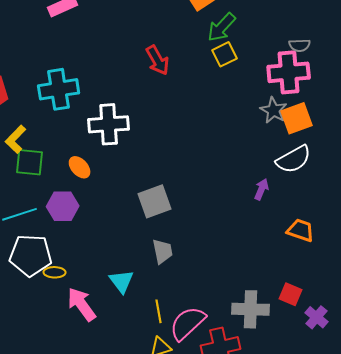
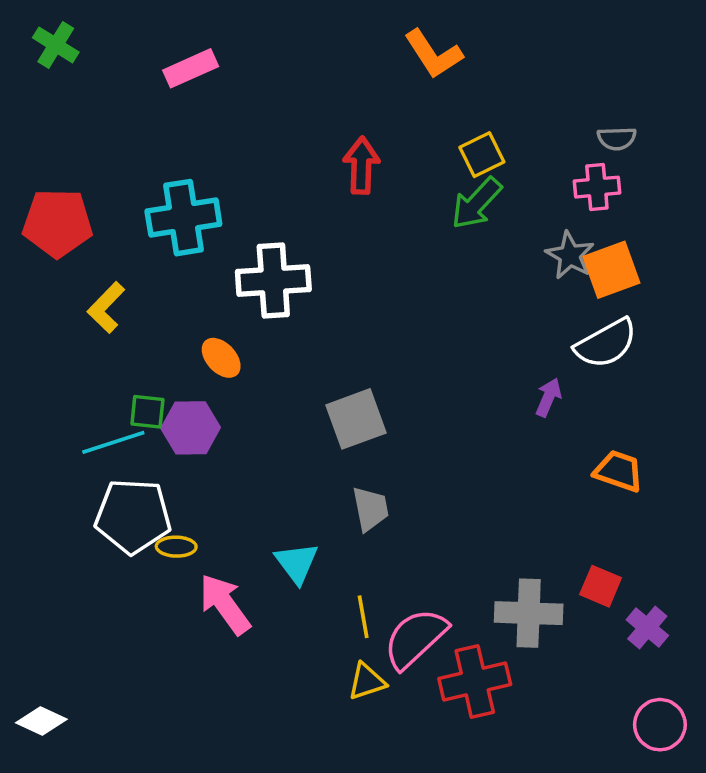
green arrow: (222, 27) -> (476, 203), moved
red arrow: (158, 60) -> (361, 165), turned -148
pink cross: (289, 72) -> (597, 187), size x0.6
green square: (30, 162) -> (147, 412), moved, size x0.7

